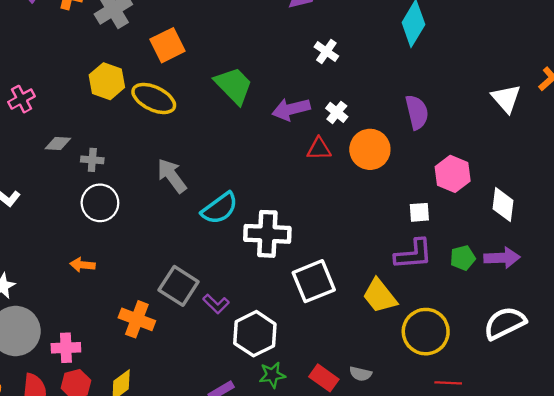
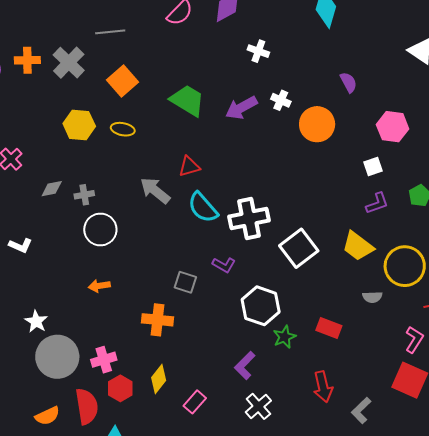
yellow ellipse: (154, 98) -> (123, 129), size x0.6
purple semicircle: (417, 112) -> (349, 82), size x0.7
red triangle: (319, 149) -> (189, 167), moved
cyan semicircle: (220, 208) -> (203, 207), turned 100
purple L-shape: (413, 254) -> (377, 203), size x0.7
gray square: (179, 286) -> (185, 282), size x0.7
purple L-shape: (216, 304) -> (224, 265), moved
gray semicircle: (361, 374) -> (372, 297), moved

